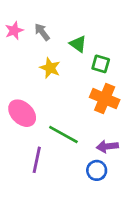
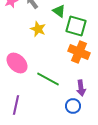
green square: (101, 64) -> (76, 26), size x1.5
purple arrow: (107, 146) -> (81, 88), turned -91
purple line: (37, 160) -> (16, 105), moved

